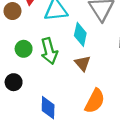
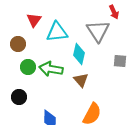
brown circle: (12, 11) -> (18, 44), moved
green arrow: (49, 51) -> (51, 69), turned 115

